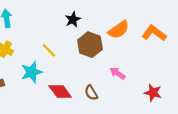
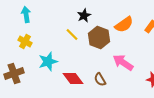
yellow line: (49, 50) -> (72, 34), moved
pink arrow: (117, 73) -> (123, 62), size x1.5

